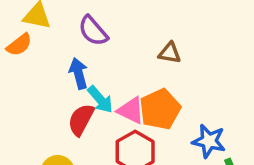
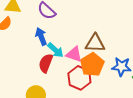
brown triangle: (170, 53) -> (95, 43), moved, size x1.5
orange pentagon: (160, 109) -> (92, 65), moved

